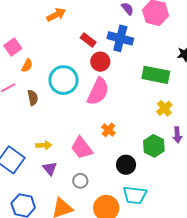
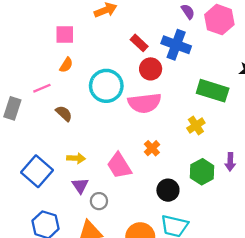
pink square: (13, 47) -> (65, 35), moved, turned 30
pink semicircle: (98, 91) -> (144, 103), turned 52
brown semicircle: (33, 98) -> (64, 113), moved, turned -42
yellow cross: (164, 108) -> (196, 126), moved
gray circle: (80, 181) -> (99, 201), moved

